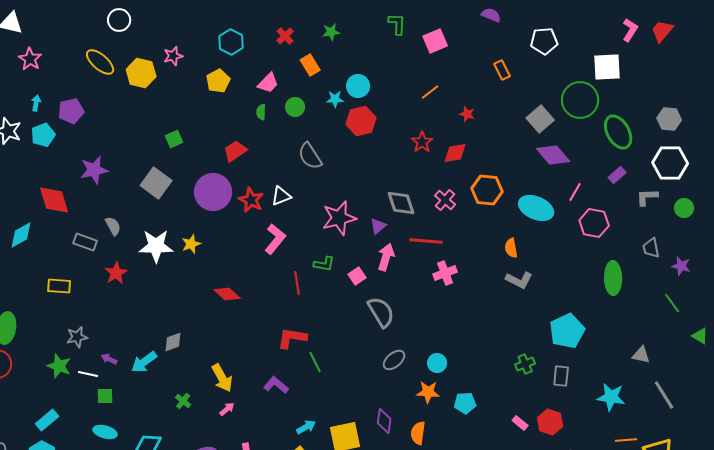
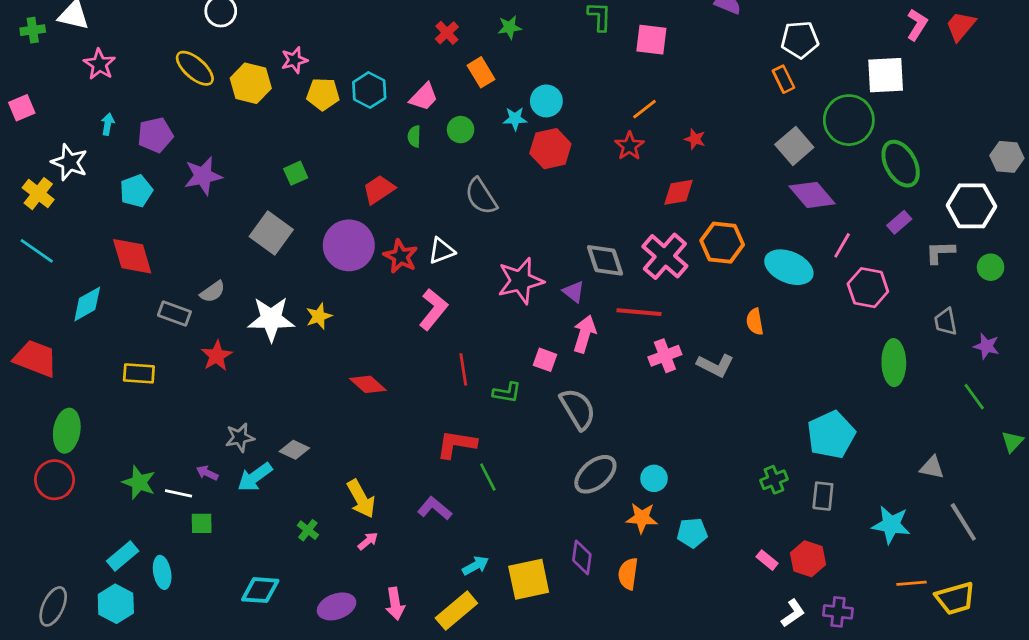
pink square: (435, 41) -> (651, 40), turned 30
cyan hexagon: (231, 42) -> (369, 90), moved
orange rectangle: (502, 70) -> (783, 79), moved
yellow pentagon: (218, 81) -> (323, 94), moved, turned 30
gray hexagon: (669, 119) -> (1007, 157), moved
cyan pentagon: (43, 135) -> (136, 191), moved
red star: (422, 142) -> (629, 146), moved
purple star: (94, 170) -> (203, 176), moved
pink cross: (445, 200) -> (665, 256), size x1.6
gray semicircle: (113, 226) -> (213, 292), turned 84
purple triangle: (378, 226) -> (574, 292), turned -42
green L-shape: (324, 264) -> (507, 393), moved
pink square: (357, 276) -> (545, 360), turned -36
gray L-shape: (519, 280) -> (715, 365), moved
green triangle: (700, 336) -> (1012, 442), turned 42
gray star: (77, 337) -> (240, 437), moved
gray diamond: (173, 342) -> (294, 450), turned 45
gray ellipse: (394, 360) -> (595, 474), size x1.4
cyan ellipse: (105, 432) -> (162, 572), moved, turned 65

